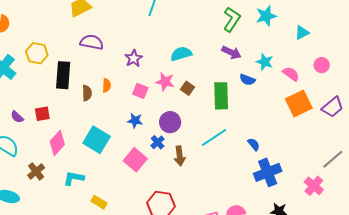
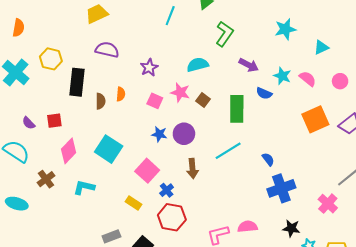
green L-shape: (232, 19) -> (224, 34), moved
pink semicircle: (291, 74) -> (308, 79), moved
blue star: (135, 121) -> (159, 134), moved
blue cross: (158, 142) -> (167, 190), moved
yellow rectangle: (99, 202) -> (133, 203), moved

